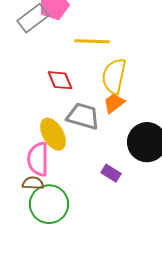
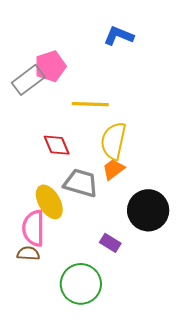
green circle: (49, 204) -> (81, 284), moved

